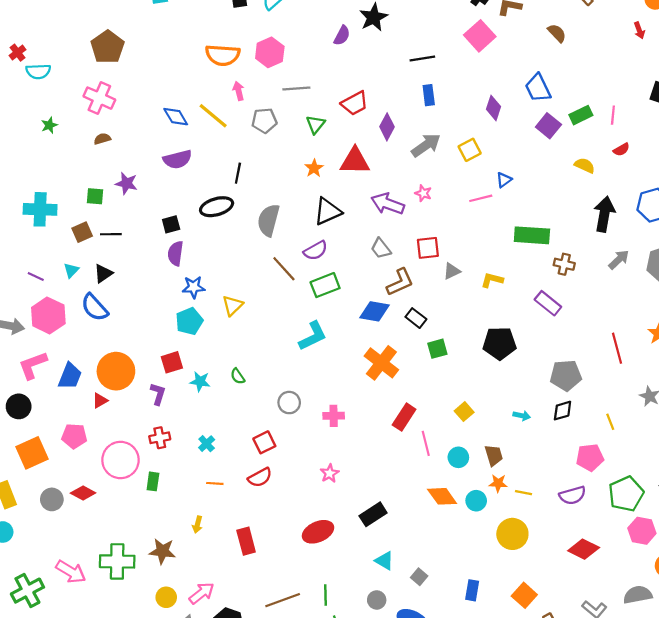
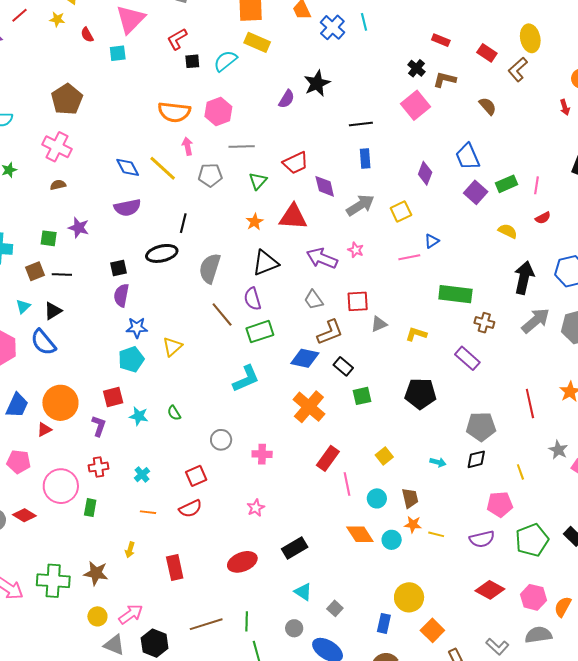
purple diamond: (387, 127) -> (325, 186), turned -45
purple semicircle: (316, 251) -> (252, 299), turned 100
gray arrow: (619, 260) -> (536, 321), size x1.4
pink hexagon: (642, 531) -> (533, 597), moved
yellow circle: (512, 534) -> (409, 597), moved

